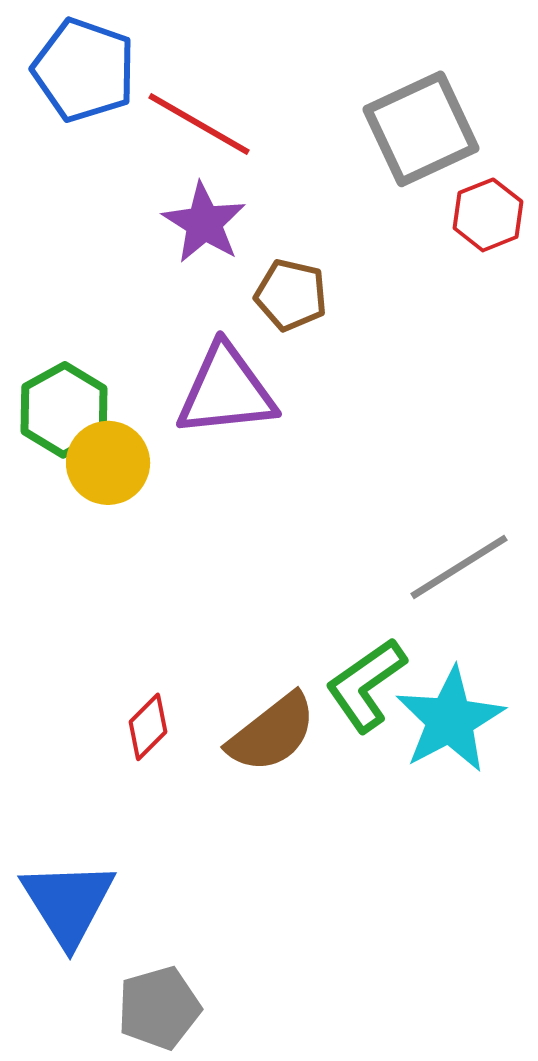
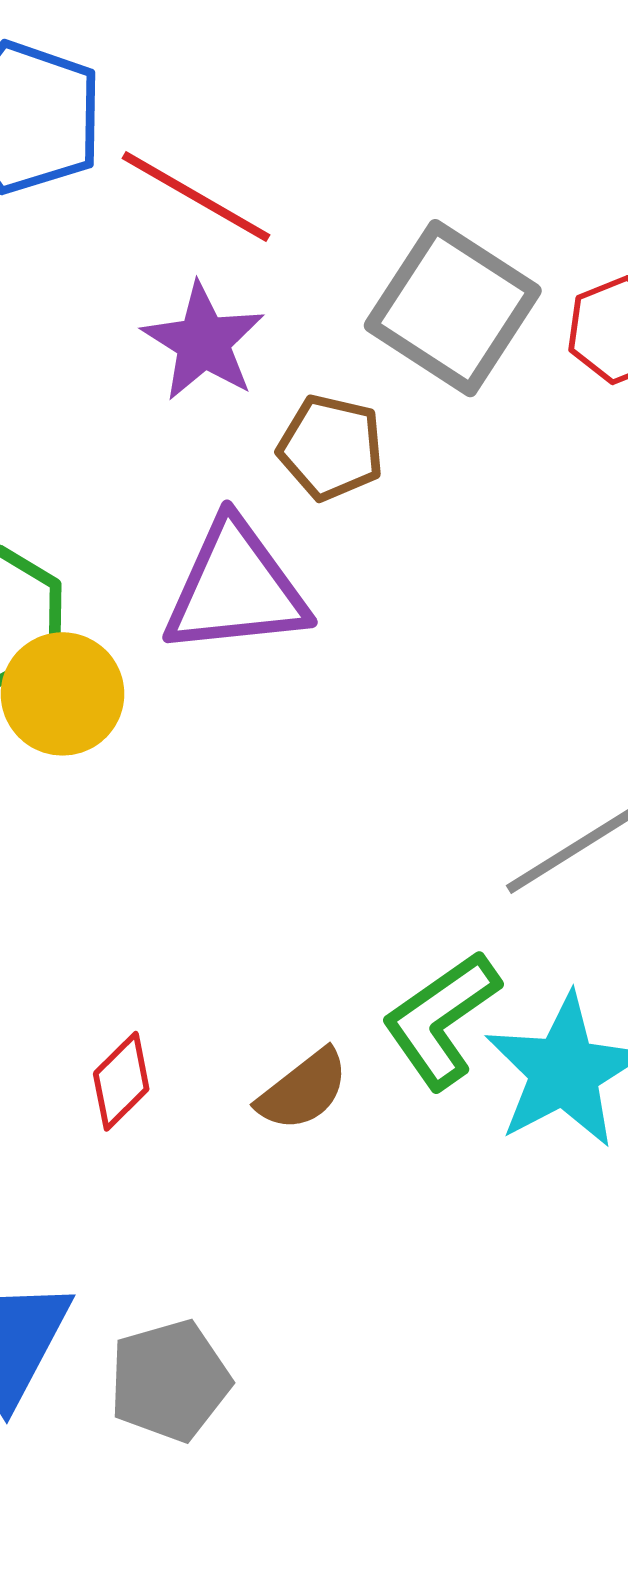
gray square: (421, 129) -> (453, 308), moved, turned -32
brown semicircle: (272, 733) -> (303, 1090), size x0.7
gray pentagon: (159, 1008) -> (170, 1381), moved

